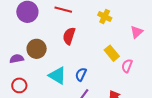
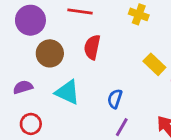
brown circle: (37, 49) -> (50, 53), moved
cyan triangle: (57, 76) -> (67, 92), moved

